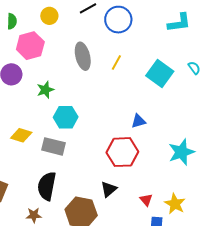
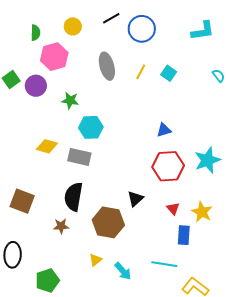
cyan square: (160, 73) -> (169, 73), moved, size x0.6
green star: (45, 90) -> (70, 100), turned 30
red hexagon: (122, 152) -> (168, 166), moved

